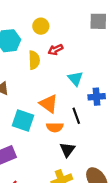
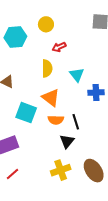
yellow semicircle: (34, 60) -> (47, 68), moved
black line: (76, 116) -> (76, 122), moved

